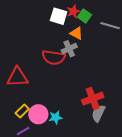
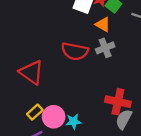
gray cross: (69, 49) -> (105, 48), moved
red triangle: (18, 77) -> (31, 72), turned 35
red cross: (93, 99) -> (118, 102), turned 30

